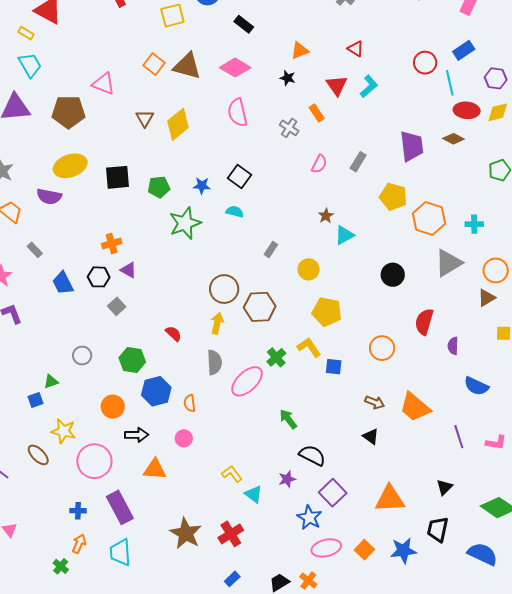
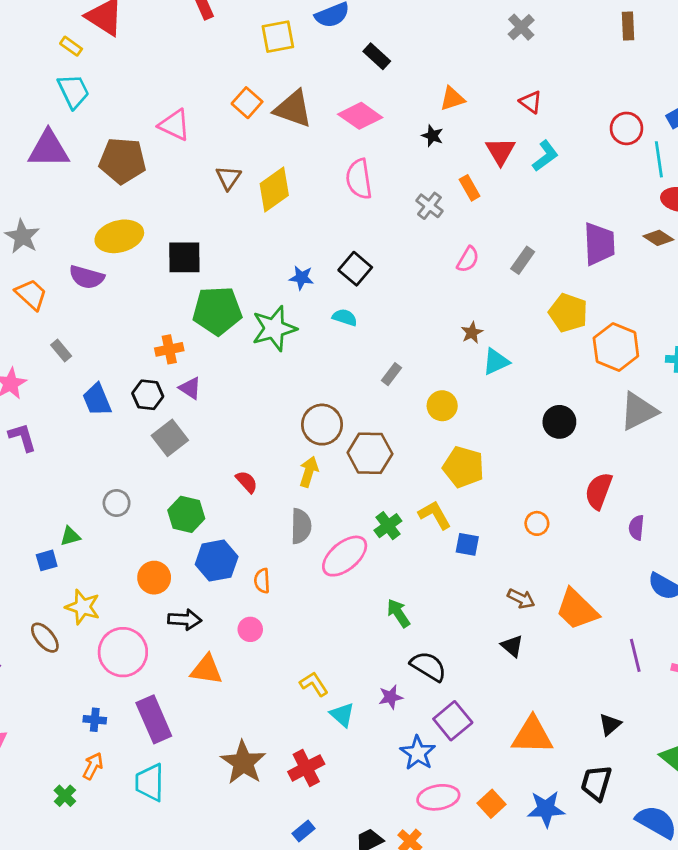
green pentagon: (159, 187) -> (217, 311), moved, size x1.6
gray square: (117, 306) -> (170, 438), size x1.4
orange circle: (382, 348) -> (537, 523), size x0.7

